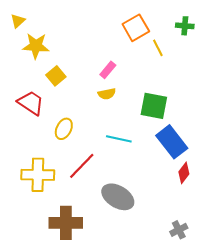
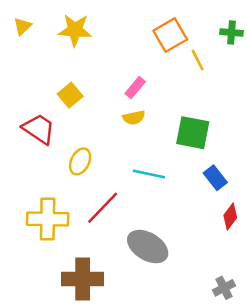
yellow star: (36, 46) -> (75, 30), moved
blue rectangle: (172, 142) -> (215, 178), size x0.6

